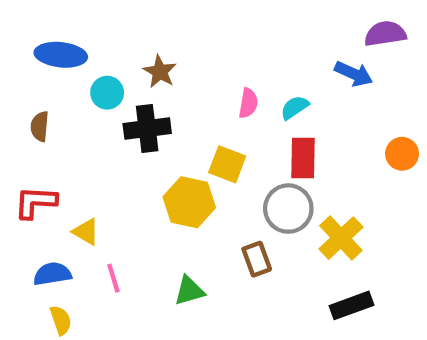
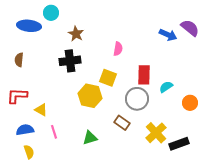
purple semicircle: (385, 34) -> (190, 28), moved, turned 48
cyan circle: (107, 93) -> (51, 13), moved
cyan semicircle: (295, 107) -> (166, 87), moved
orange circle: (402, 154) -> (190, 103), moved
yellow cross: (341, 238) -> (156, 133), moved
brown rectangle: (257, 259) -> (122, 123), turned -35
black rectangle: (351, 305) -> (179, 144), moved

